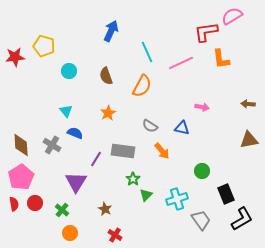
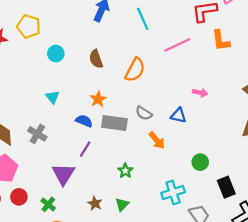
cyan line: (147, 52) -> (143, 19), moved
blue semicircle: (75, 133) -> (84, 121), moved
gray rectangle: (123, 151) -> (114, 123), moved
green triangle: (146, 195) -> (122, 204), moved

